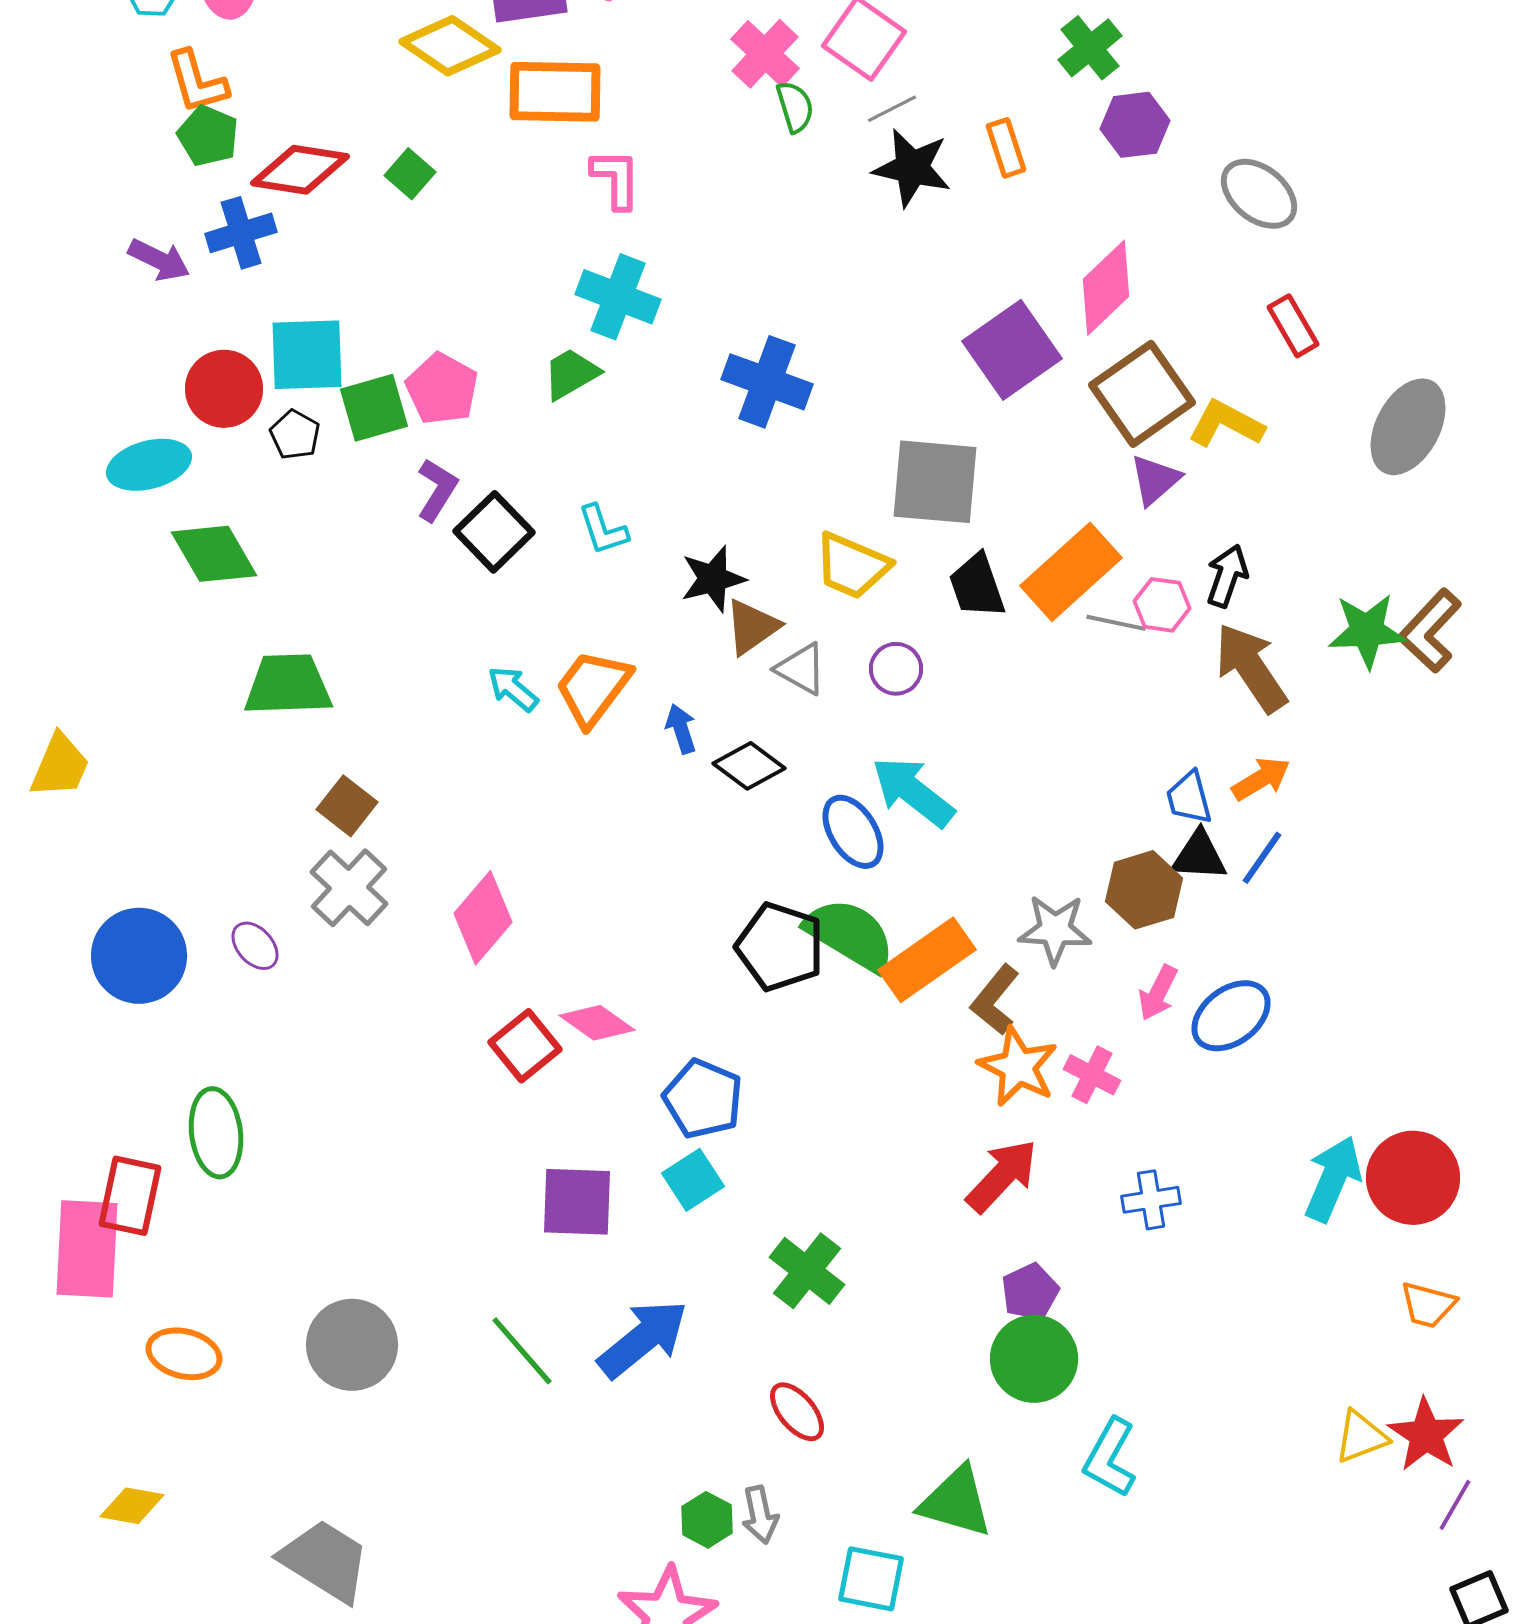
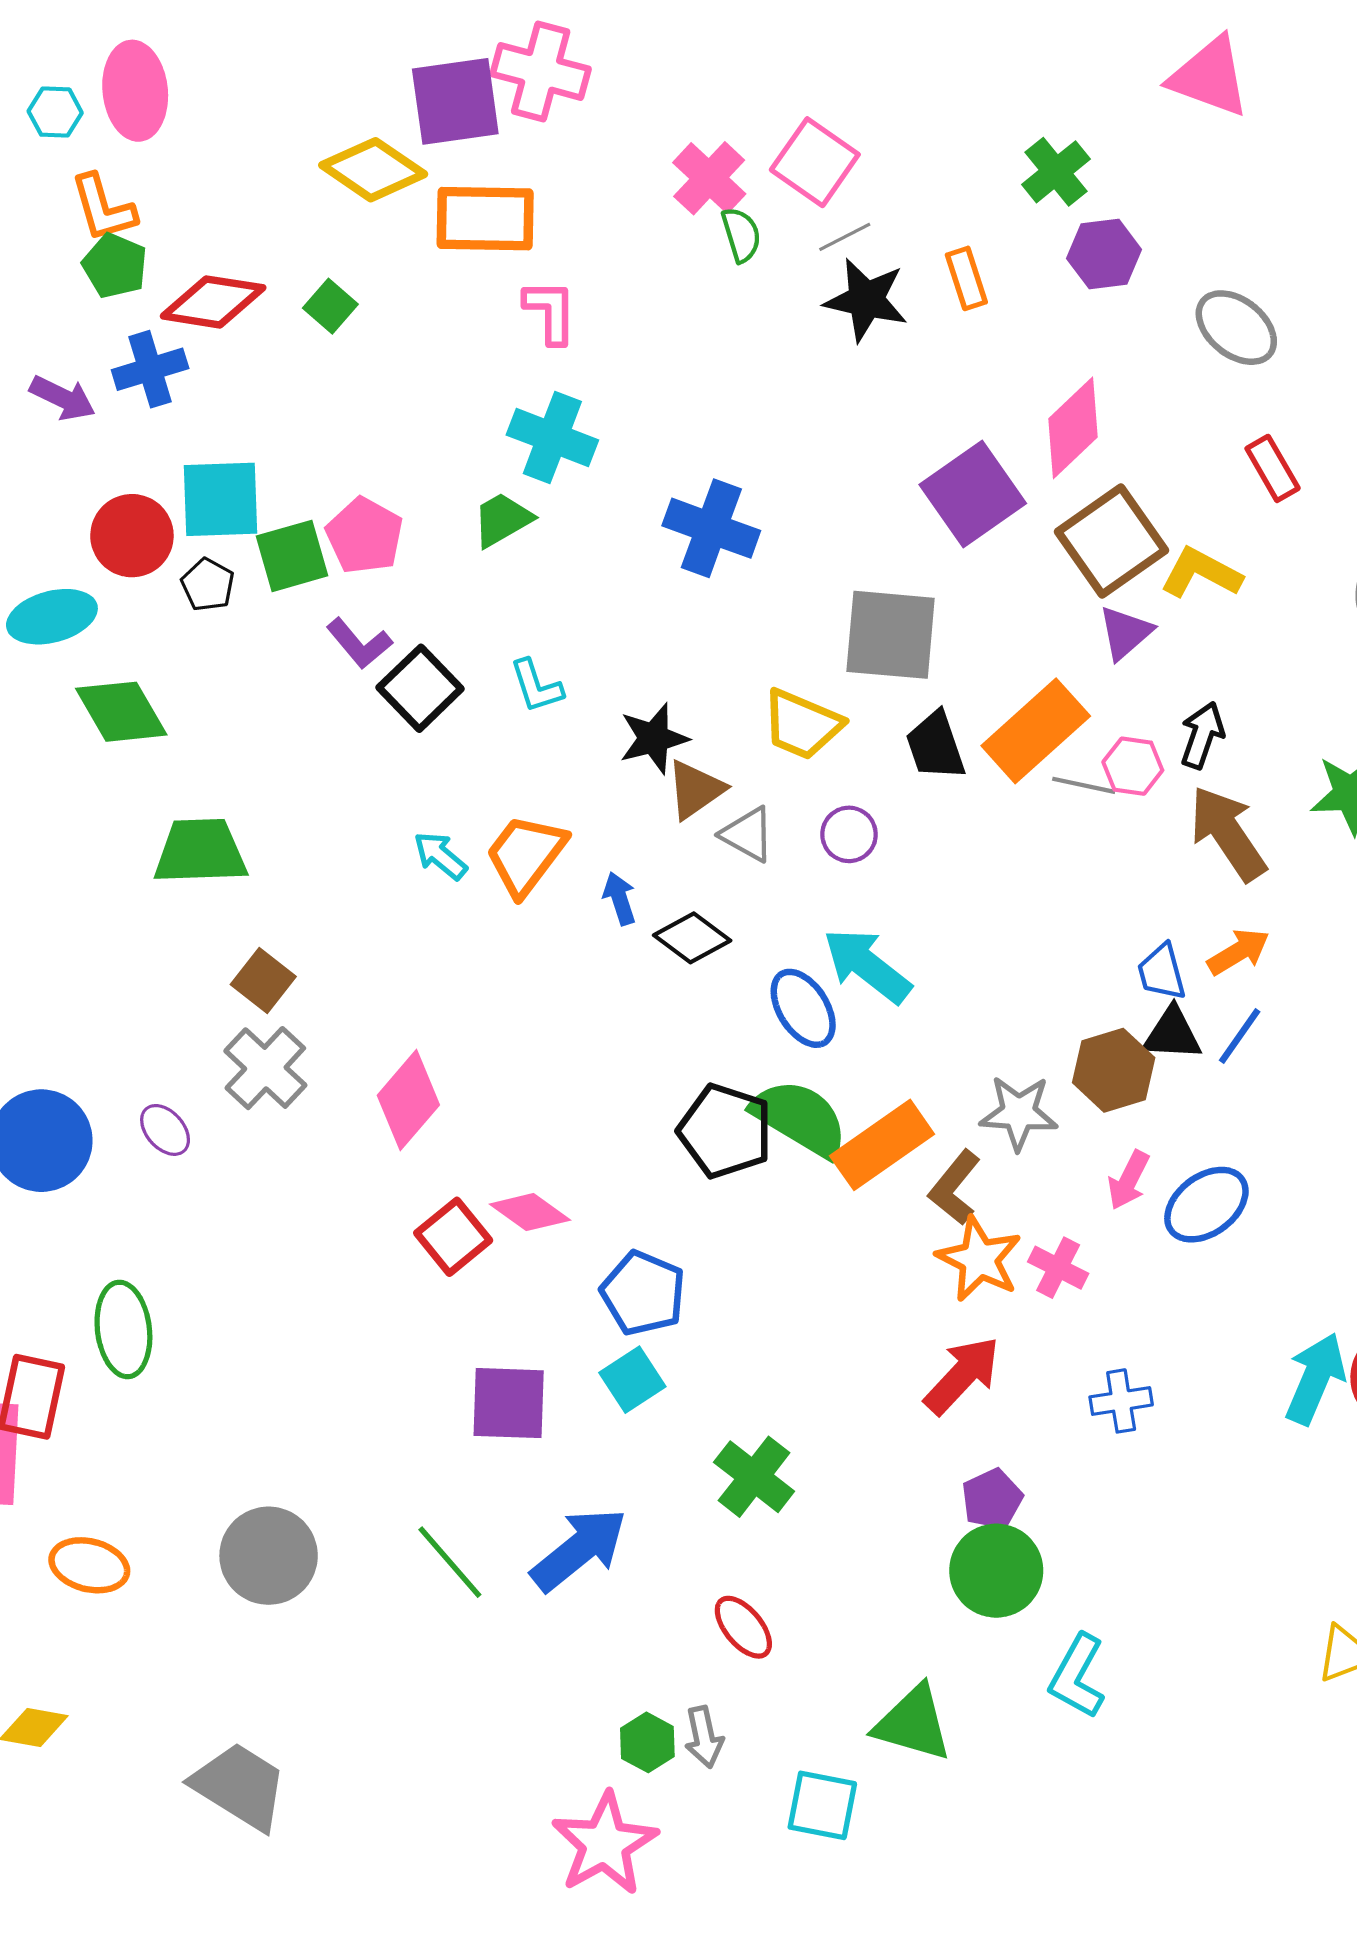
purple L-shape: (437, 490) -> (359, 643), turned 108

